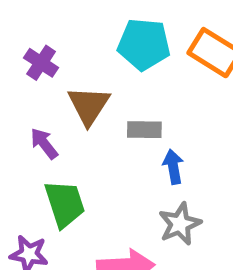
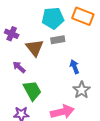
gray rectangle: (144, 130) -> (58, 40), moved

